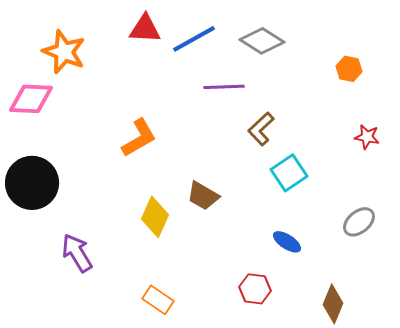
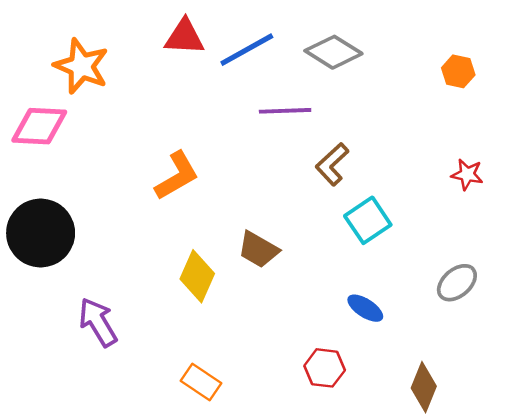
orange hexagon: (349, 69) -> (458, 71), moved

